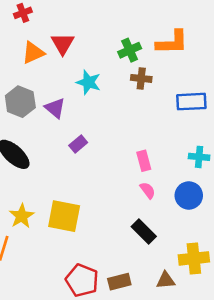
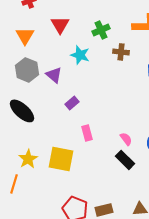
green cross: (130, 50) -> (101, 30), moved
orange triangle: (33, 53) -> (25, 36), moved, turned -36
pink rectangle: (144, 161) -> (87, 133), moved
black rectangle: (144, 231) -> (125, 160), moved

